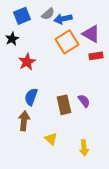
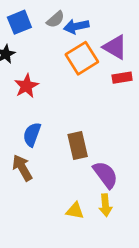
purple semicircle: (84, 101) -> (105, 175), moved, size x1.5
brown arrow: (24, 121) -> (22, 168), turned -36
yellow triangle: (51, 139) -> (75, 211), moved, turned -32

